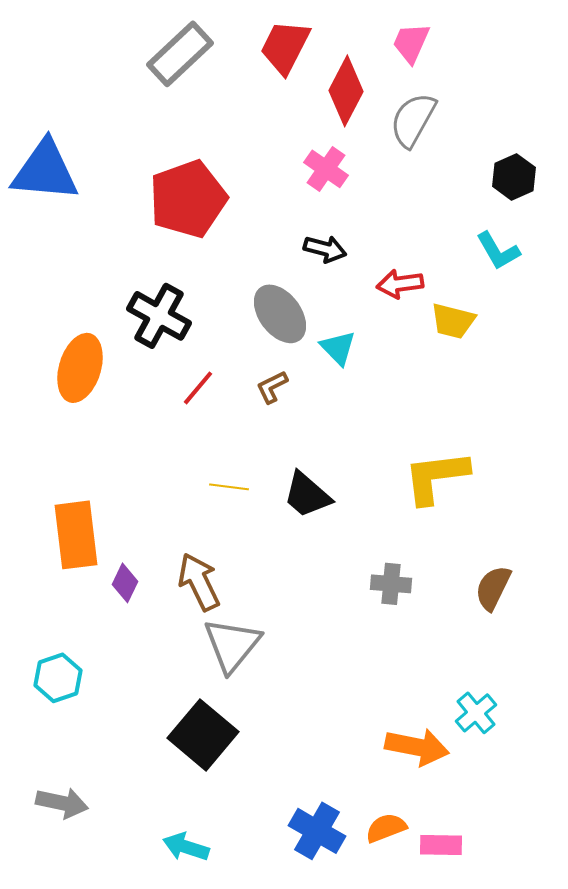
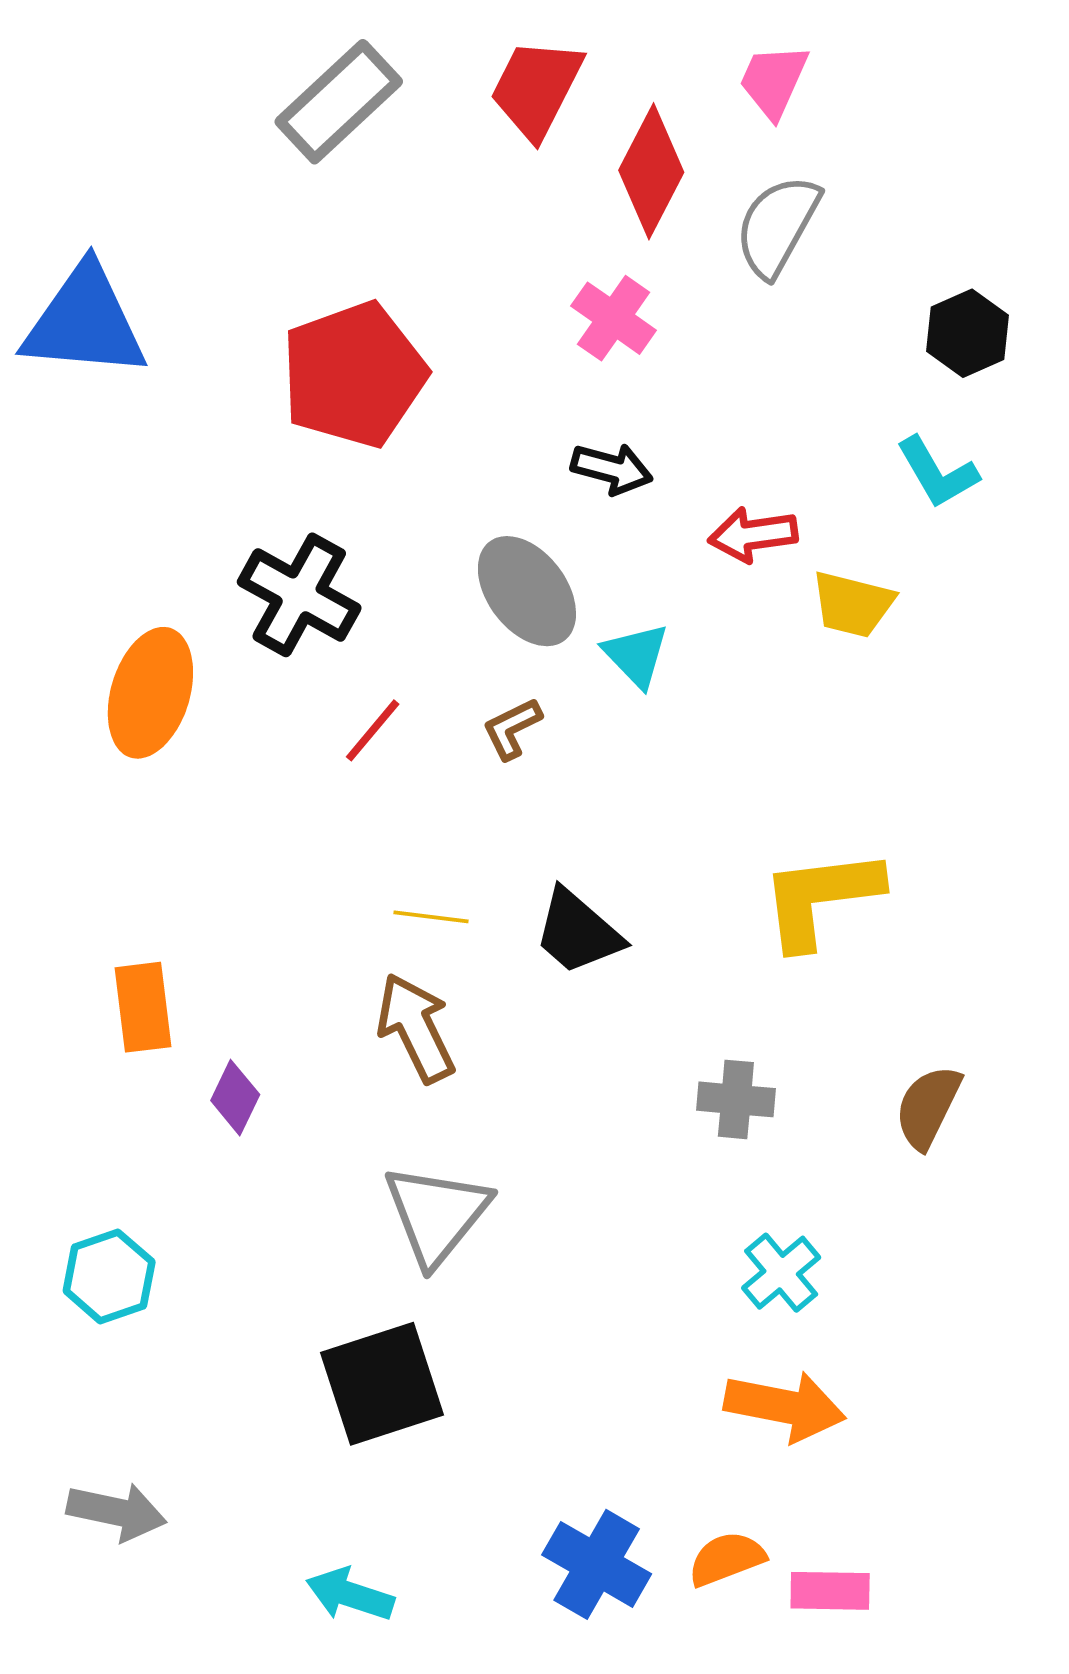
orange rectangle: (76, 535) -> (143, 1007), size x0.7
brown arrow: (199, 582) -> (416, 1028), moved
cyan cross: (476, 713) -> (781, 1273), moved
black square: (203, 735) -> (382, 1384), turned 32

